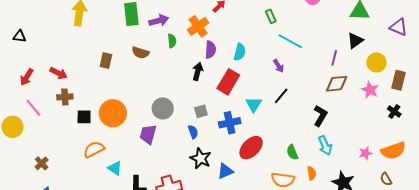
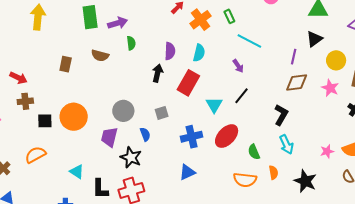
orange cross: (198, 26) -> (201, 20), moved
blue cross: (230, 123) -> (192, 137), moved
blue semicircle: (193, 132) -> (145, 134), moved
red ellipse: (251, 148) -> (227, 136), moved
orange semicircle: (94, 149) -> (35, 155), moved
black star: (201, 158) -> (131, 157), moved

